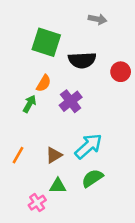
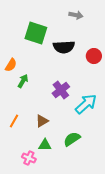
orange semicircle: (44, 83) -> (11, 65), moved
purple cross: (71, 101) -> (61, 90), moved
cyan arrow: (89, 146) -> (86, 104), moved
pink cross: (37, 203) -> (29, 158), turned -32

